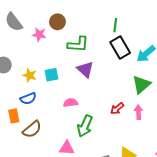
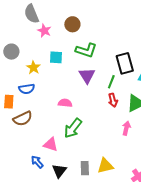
green line: (115, 25) -> (111, 82), moved
pink star: (39, 34) -> (44, 31), moved
cyan square: (51, 75) -> (56, 57), moved
red arrow: (117, 108) -> (113, 100), moved, turned -80

